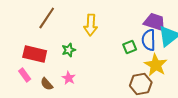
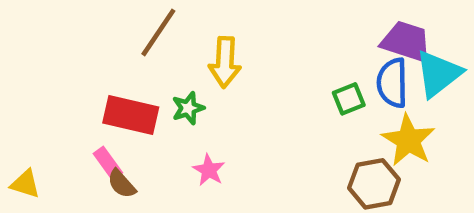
yellow arrow: (91, 25) -> (225, 62), moved
green star: (69, 50) -> (188, 108), moved
brown semicircle: (47, 84) -> (122, 184), moved

